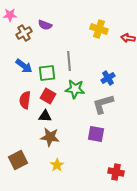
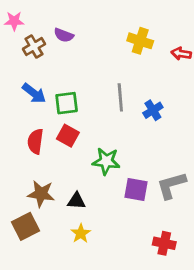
gray line: (69, 61) -> (120, 97), moved
green star: (75, 89) -> (106, 161), moved
gray L-shape: (103, 104) -> (171, 185), moved
black triangle: (45, 116) -> (76, 201), moved
brown star: (50, 137) -> (41, 194), moved

